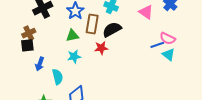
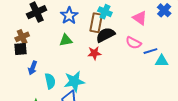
brown rectangle: (92, 24) -> (96, 23), moved
pink semicircle: (168, 39) -> (133, 43), moved
cyan triangle: (169, 54) -> (162, 61), turned -40
cyan star: (74, 57) -> (74, 81), moved, size x1.5

